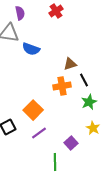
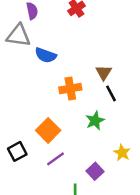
brown triangle: (70, 64) -> (104, 72), moved, turned -40
orange cross: (62, 86) -> (70, 89), moved
green star: (89, 102) -> (95, 121), moved

